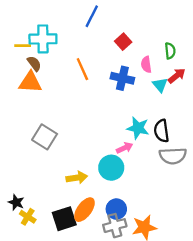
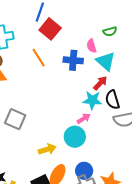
red square: (123, 42) -> (50, 29), moved, size x1.5
green semicircle: (170, 51) -> (110, 31), turned 88
red arrow: (177, 76) -> (100, 83), moved
cyan triangle: (160, 85) -> (106, 61), size x1.5

